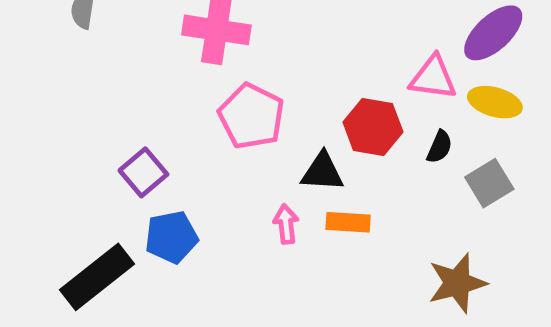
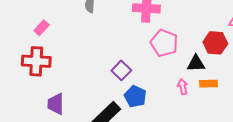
blue pentagon: (171, 237) -> (135, 96), turned -30

